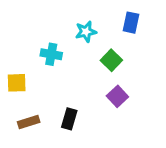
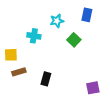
purple square: (117, 96) -> (93, 88), moved, turned 32
brown rectangle: (29, 122) -> (19, 72), moved

